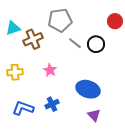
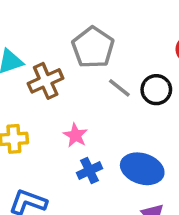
gray pentagon: (60, 20) -> (93, 47), turned -30
blue cross: (52, 104) -> (89, 171), moved

